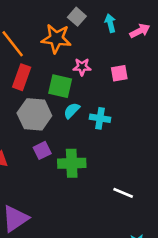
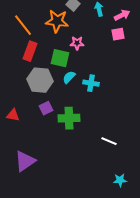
pink square: (119, 73) -> (118, 34), moved

